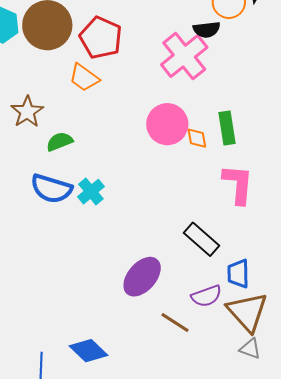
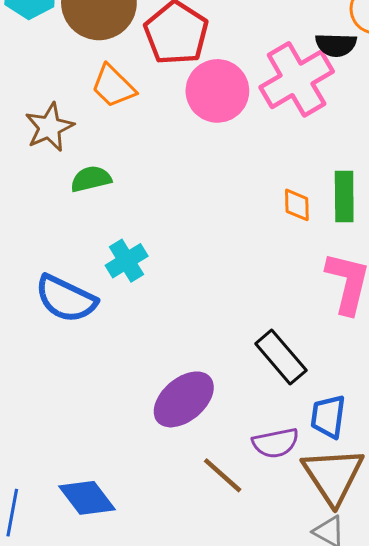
orange trapezoid: (84, 78) -> (113, 86), moved
pink circle: (167, 124) -> (217, 91), moved
blue semicircle: (51, 189) -> (66, 299), moved

